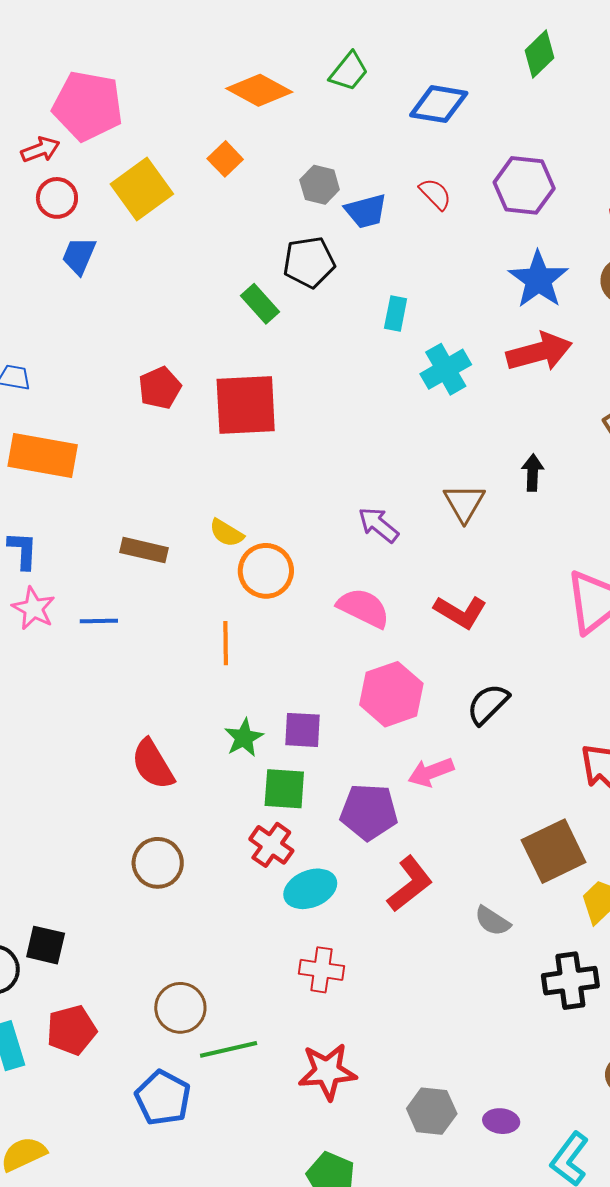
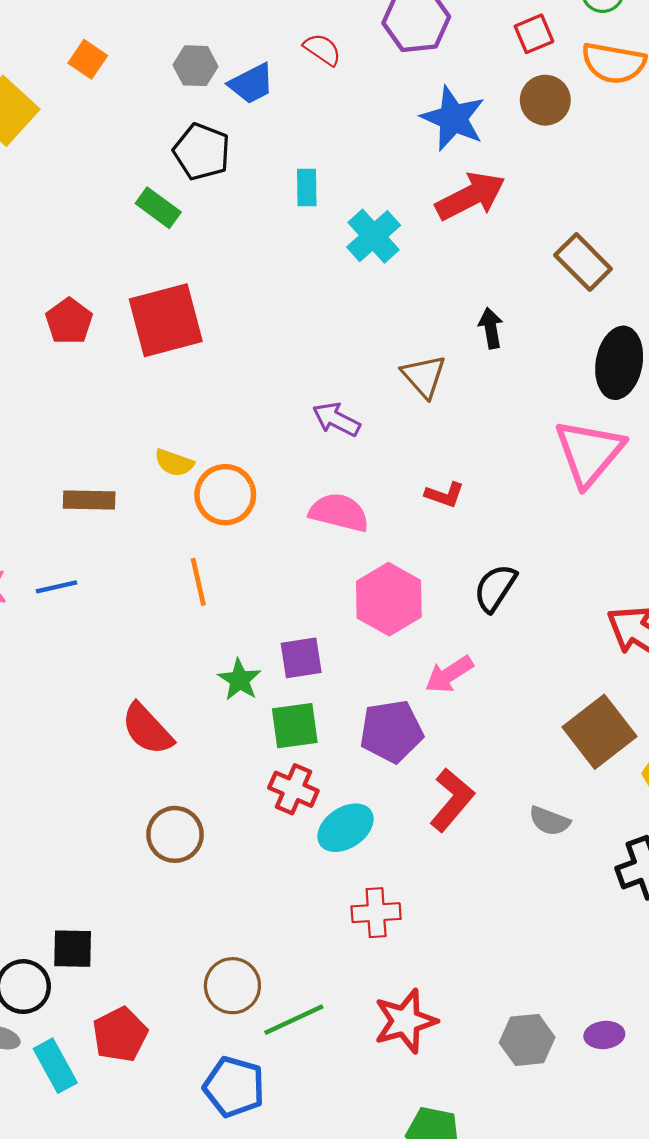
black pentagon: (309, 262) -> (202, 152), turned -30
red L-shape: (460, 612) -> (445, 495), size x0.7

